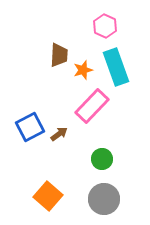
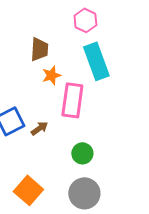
orange star: (83, 70) -> (51, 75), moved
pink rectangle: (92, 106) -> (72, 100), turned -36

